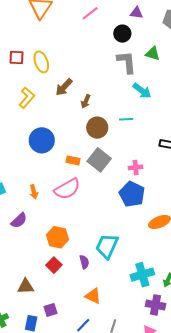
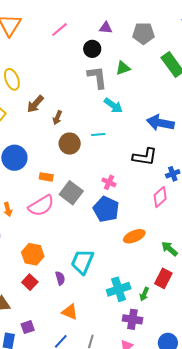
green triangle: (153, 54) -> (123, 68), turned -35
gray square: (99, 160) -> (71, 193), moved
pink cross: (136, 167) -> (109, 182), turned 32

